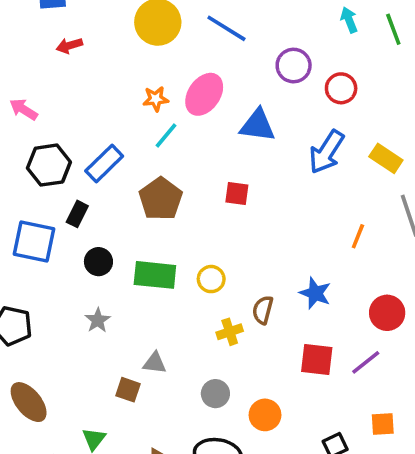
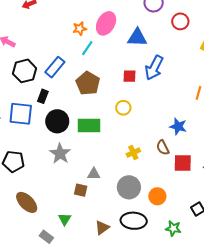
red circle: (341, 88) -> (180, 21), moved
blue arrow: (326, 152) -> (154, 68), moved
black circle: (98, 262) -> (57, 121), size x1.5
yellow circle: (211, 279) -> (123, 108), moved
brown semicircle: (263, 310) -> (163, 148), moved, turned -35
gray star: (98, 320) -> (60, 154), size x1.5
gray circle: (215, 394) -> (129, 187), size x1.5

